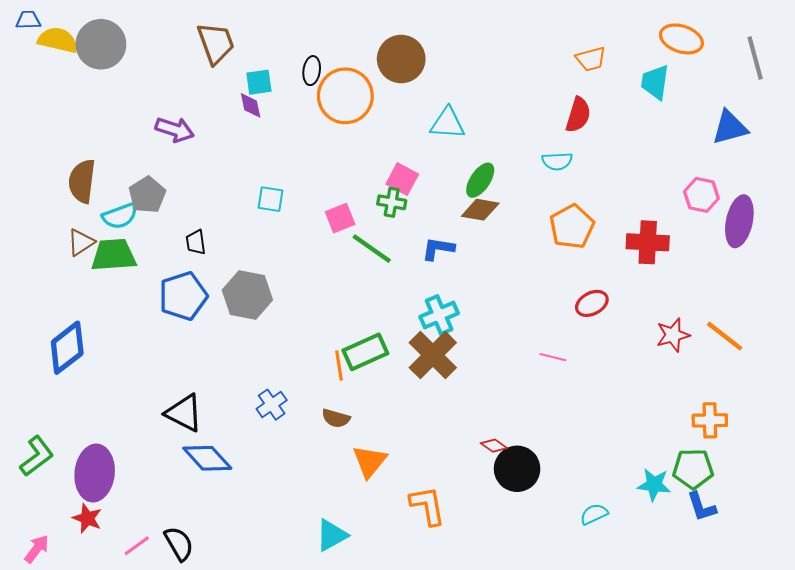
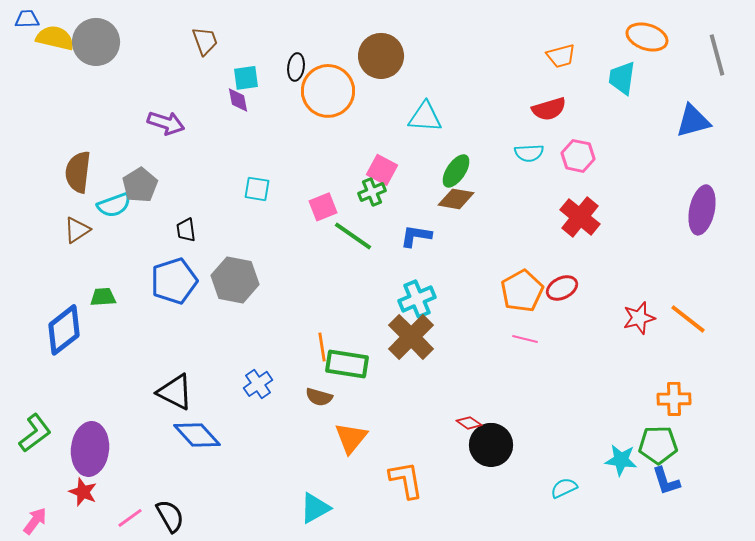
brown trapezoid: (216, 43) -> (205, 41), size x0.7
red semicircle: (578, 115) -> (549, 109), turned 56
pink hexagon: (701, 195) -> (578, 156), moved
green cross: (392, 202) -> (372, 192), turned -32
orange pentagon: (572, 226) -> (522, 291), moved
red cross: (648, 242) -> (580, 217), moved, turned 36
green trapezoid: (114, 255) -> (103, 297), moved, size x0.6
green rectangle: (365, 352) -> (347, 364), moved, turned 33

